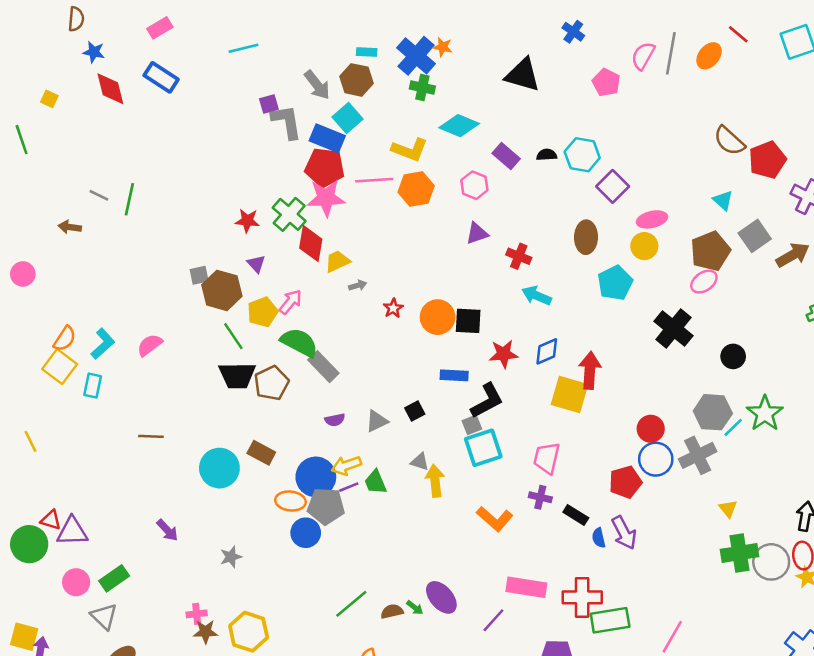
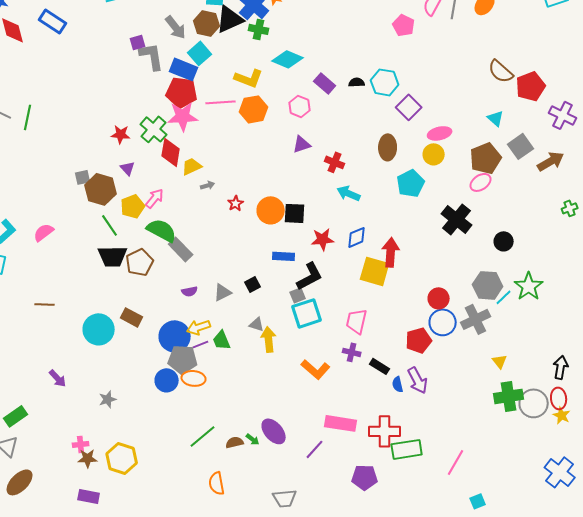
black triangle: (523, 75) -> (230, 19), moved, turned -40
orange ellipse: (290, 501) -> (194, 378), moved

